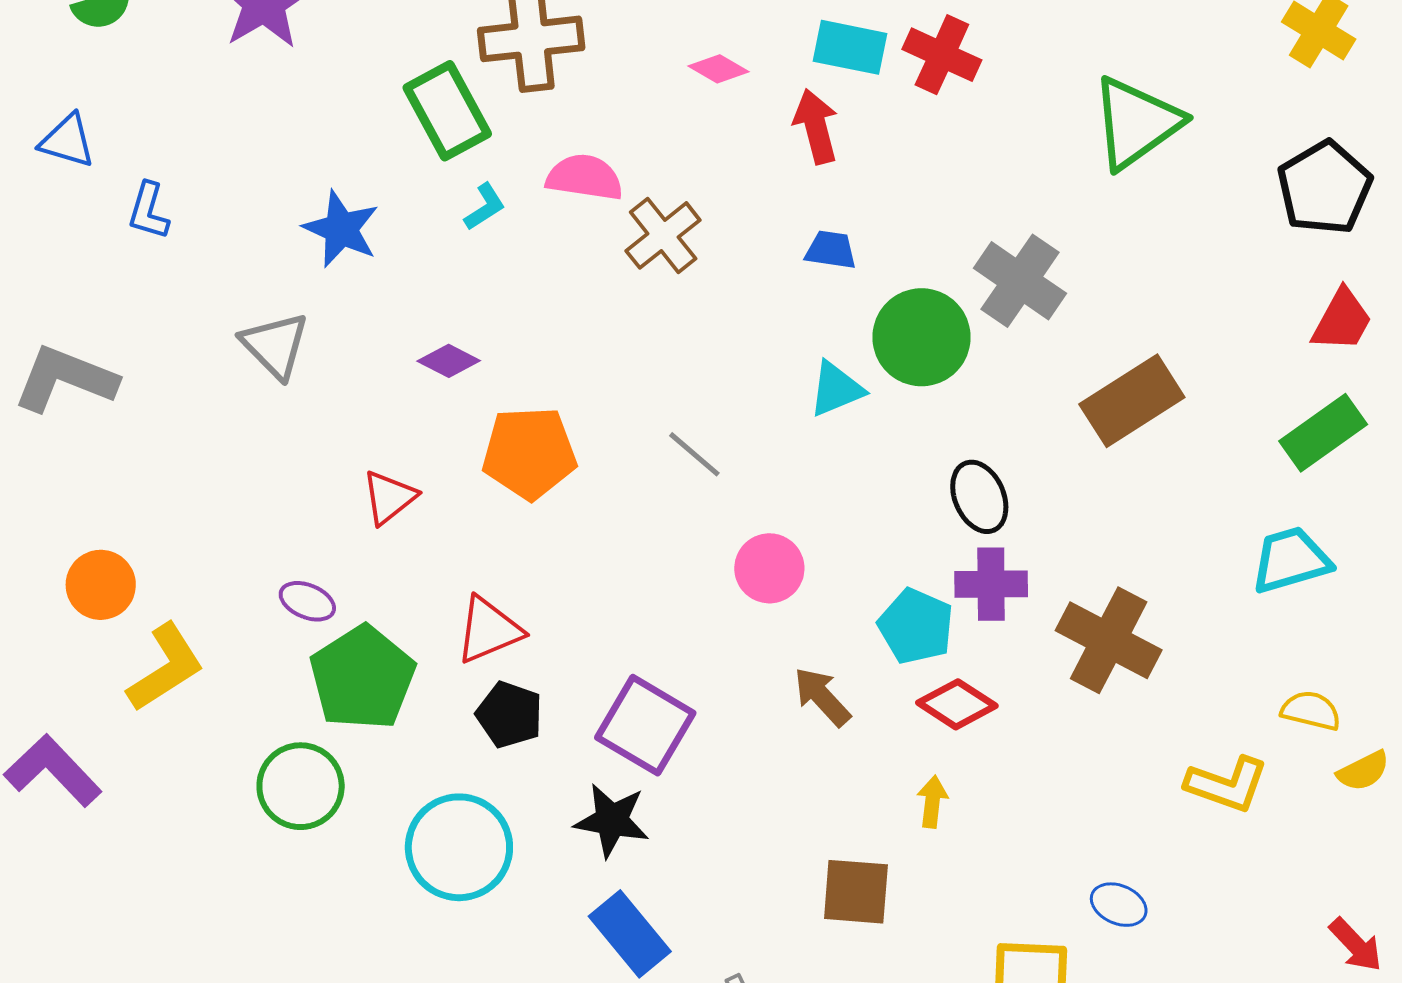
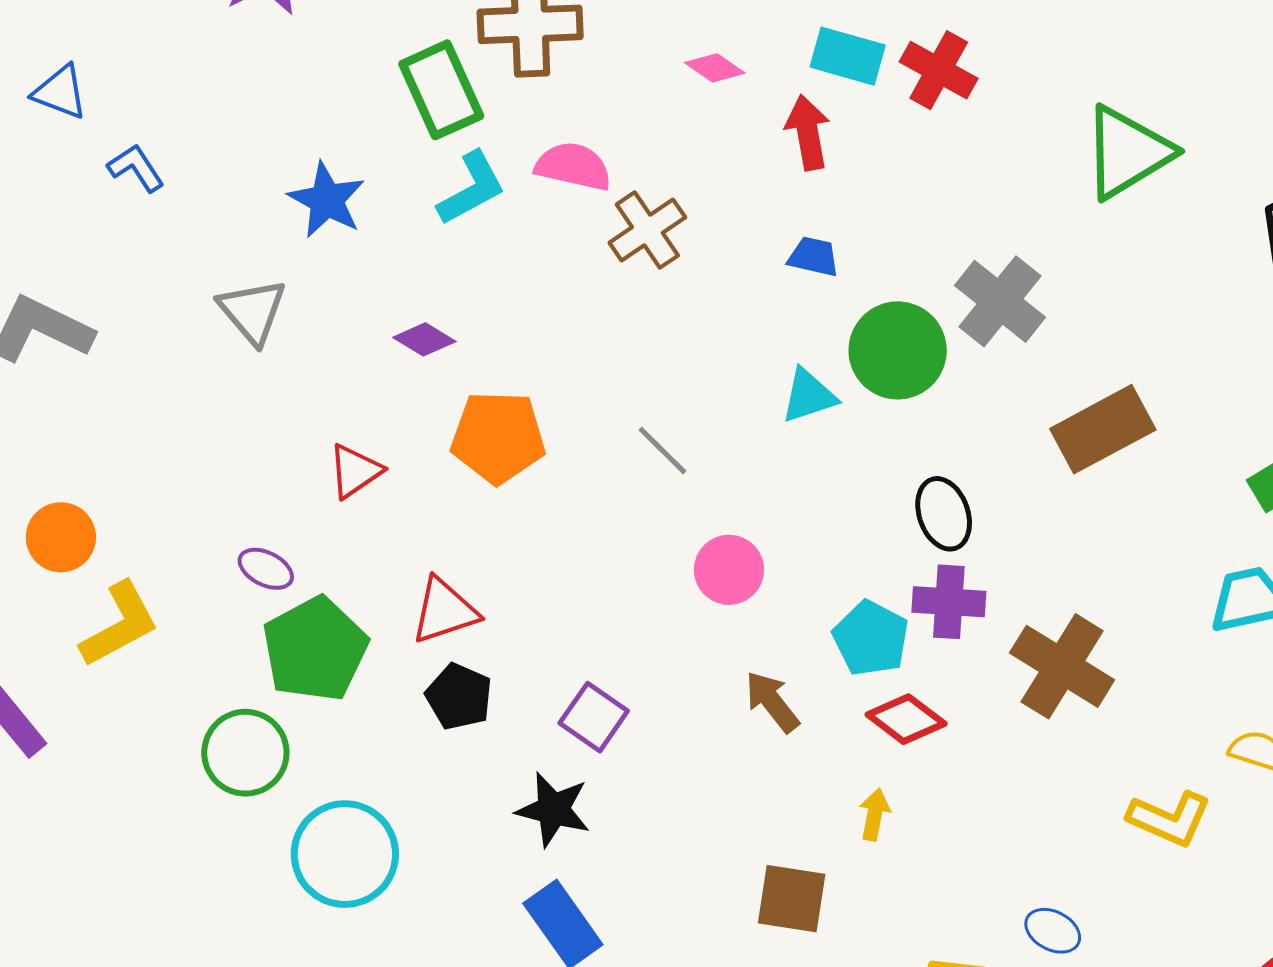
cyan L-shape: (485, 207) -> (472, 188), size x1.6
blue L-shape: (149, 211) -> (136, 168), turned 126
purple square: (645, 725) -> (594, 717), size x0.7
cyan circle: (459, 847) -> (345, 854), moved

